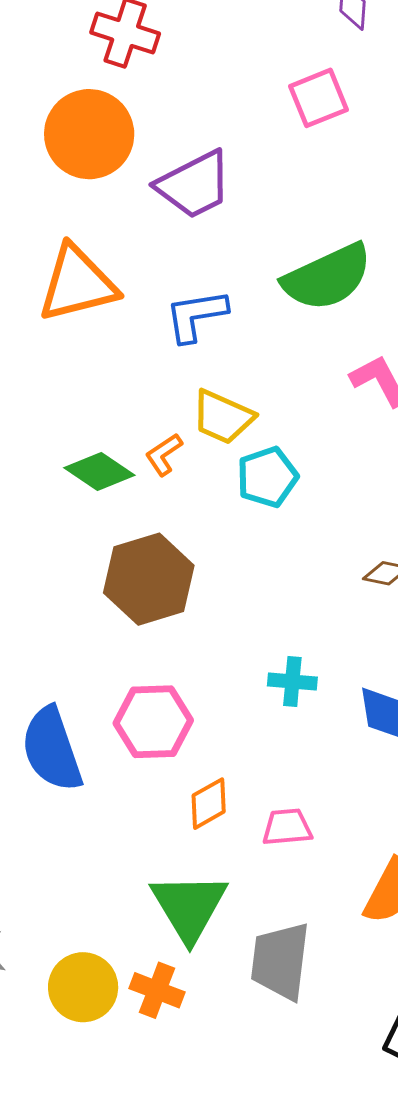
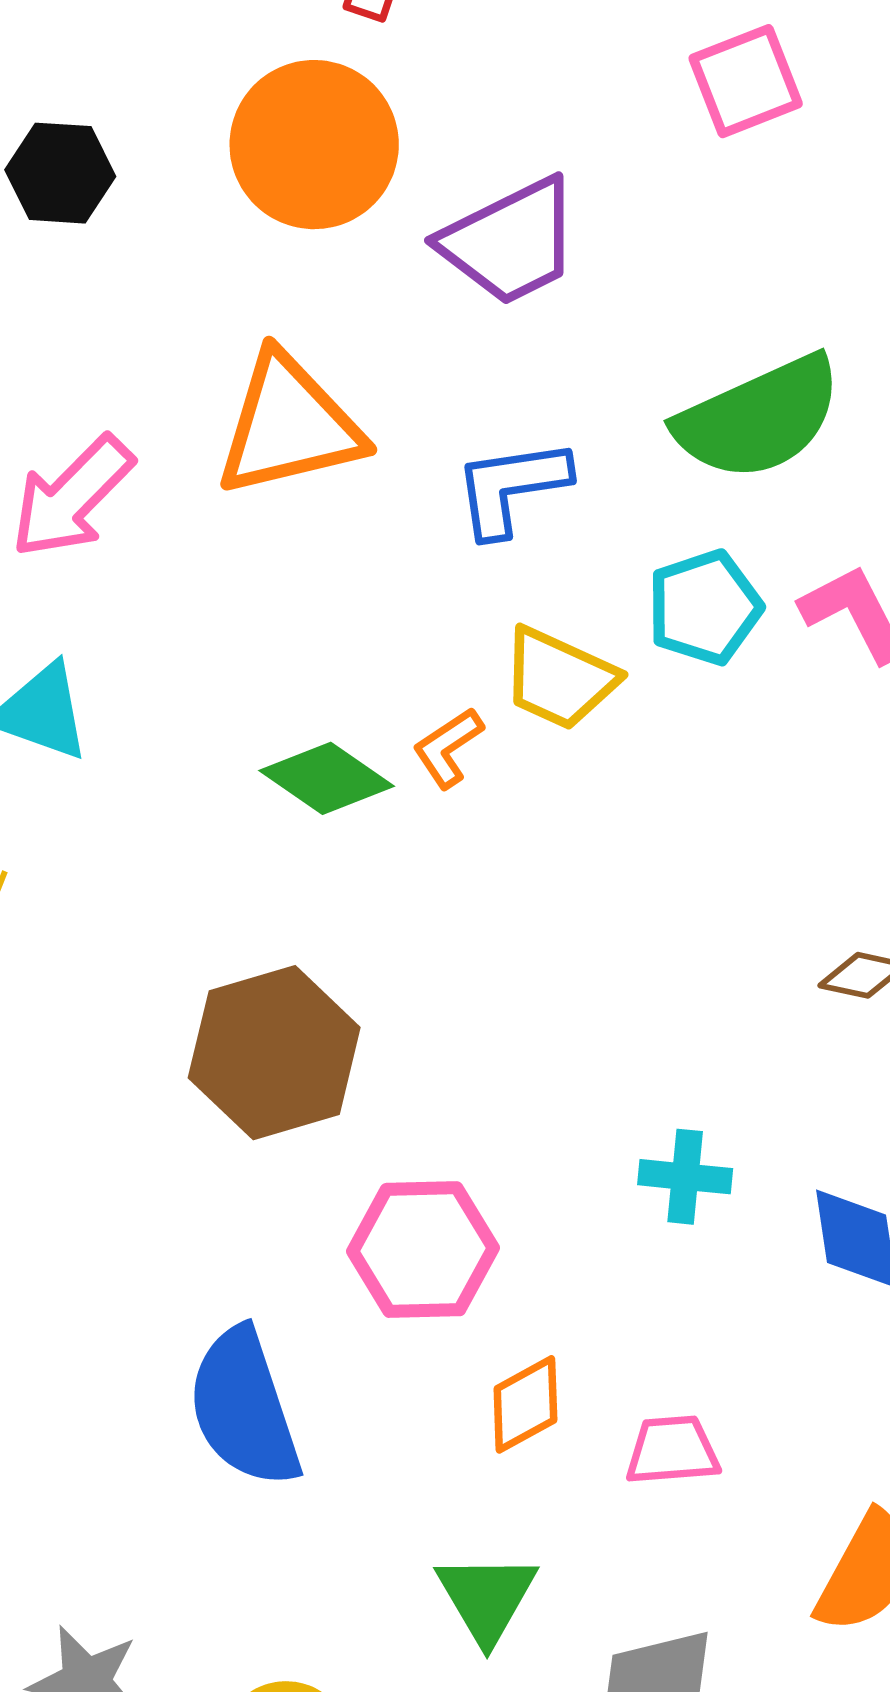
cyan pentagon: (267, 477) -> (704, 607), moved
brown hexagon: (149, 579) -> (274, 1053), moved
blue semicircle: (52, 749) -> (244, 1408), moved
green triangle: (189, 907) -> (487, 1598), size x0.7

